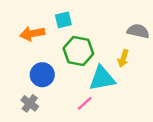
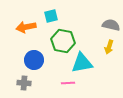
yellow arrow: (123, 59) -> (109, 47), moved
gray cross: (30, 103) -> (24, 83), turned -32
pink line: (85, 103) -> (68, 83), turned 40

